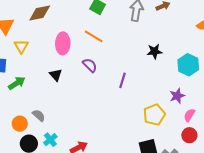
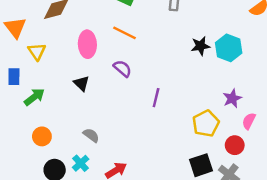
cyan hexagon: (188, 65) -> (229, 48), moved
purple line: (122, 80) -> (156, 98), moved
gray semicircle: (39, 115) -> (91, 135), moved
orange circle: (20, 124) -> (42, 136), moved
red circle: (189, 135) -> (235, 145), moved

